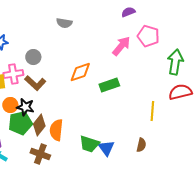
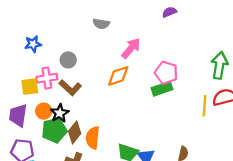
pink pentagon: (148, 36) -> (166, 73), moved
pink arrow: (121, 46) -> (131, 48), moved
green rectangle: (109, 85) -> (162, 89), moved
black star: (25, 107) -> (60, 113), turned 30
yellow line: (152, 111) -> (205, 106), moved

